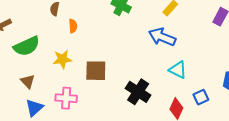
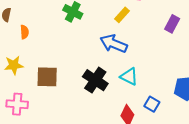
black cross: (138, 92) -> (95, 80), moved
blue square: (201, 97) -> (152, 104), turned -35

